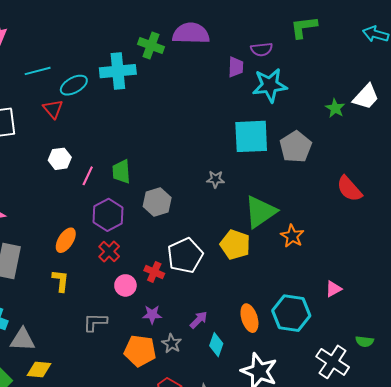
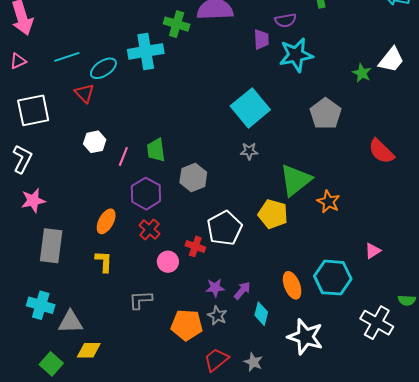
cyan square: (251, 136) -> (250, 108), moved, turned -33
purple star: (152, 315) -> (215, 288), moved

